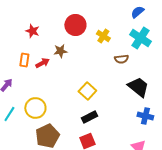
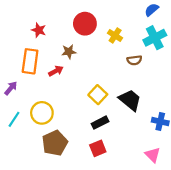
cyan cross: (140, 38) -> (155, 38), turned 30
orange rectangle: (24, 60) -> (30, 61), size x1.6
red arrow: (42, 63) -> (56, 71), moved
black trapezoid: (138, 87) -> (130, 100), moved

